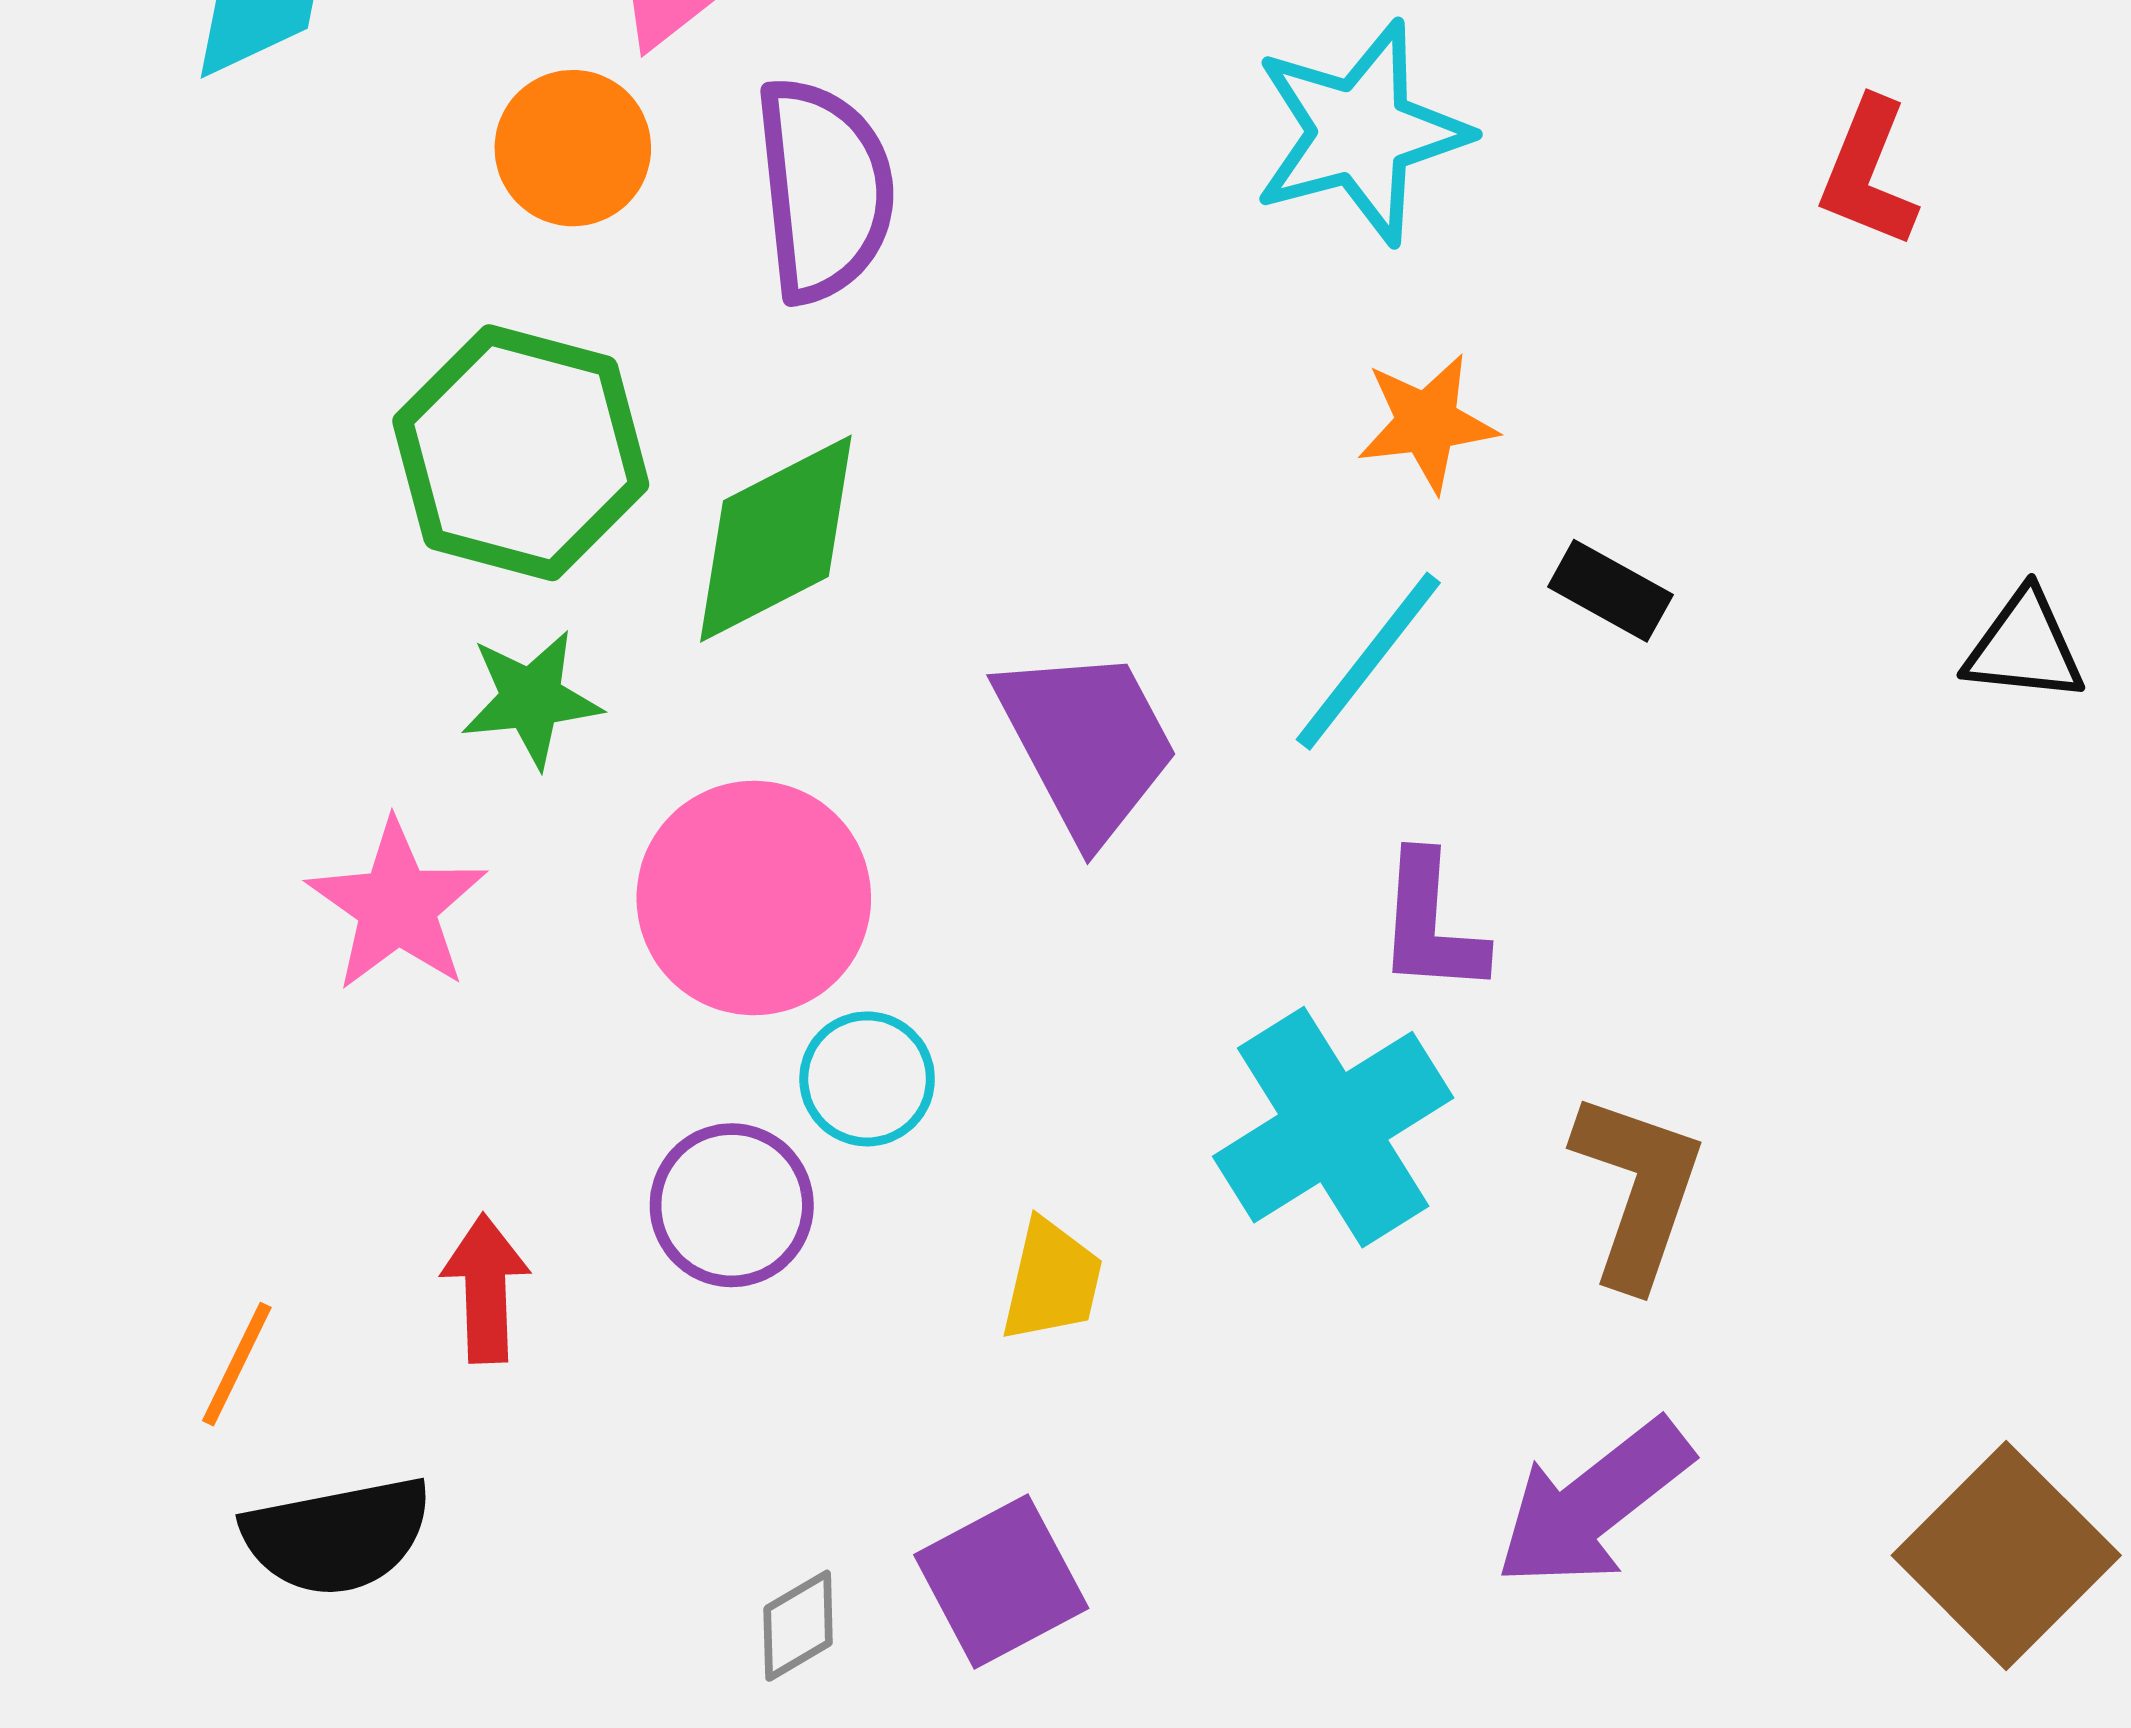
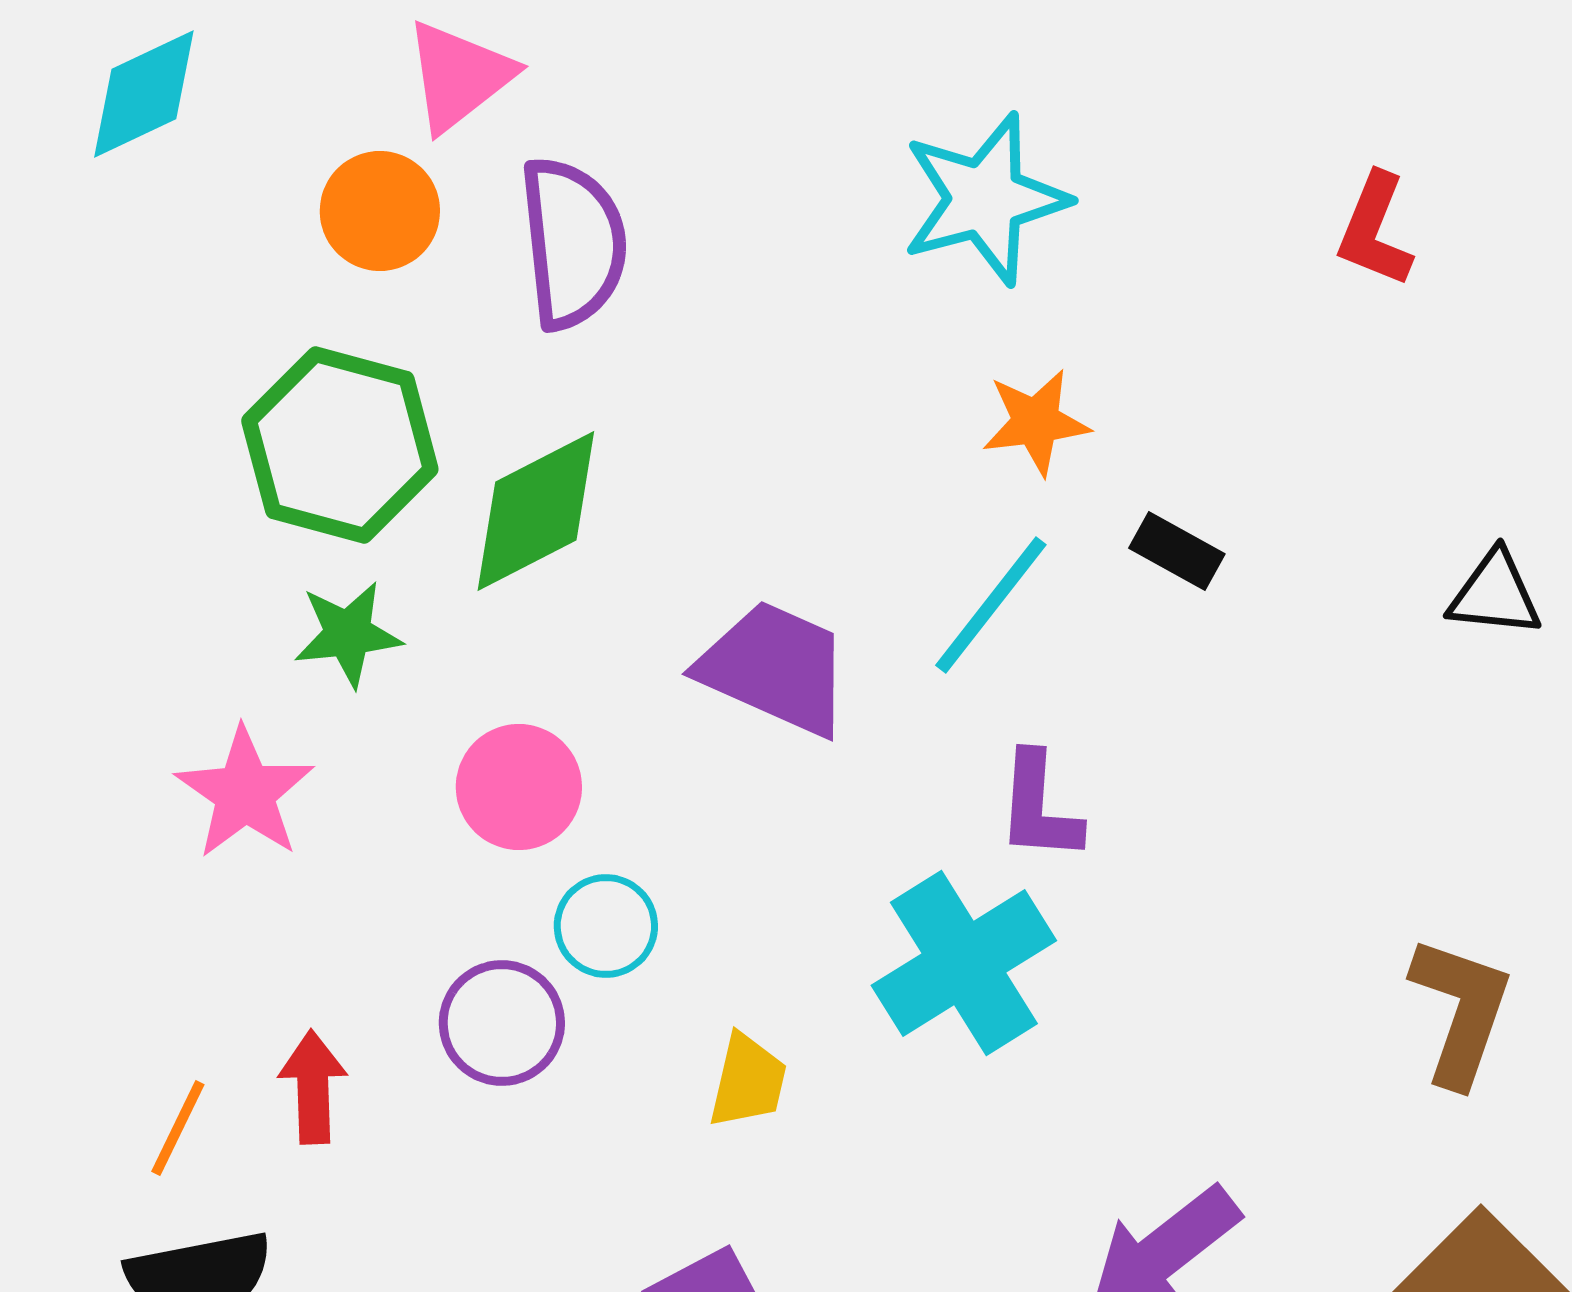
purple trapezoid: (1087, 743) -> (775, 668), turned -38
pink circle: (754, 898) -> (519, 787), size x0.7
brown L-shape: (1638, 1190) -> (1461, 1011), moved
orange line: (237, 1364) -> (178, 1128), moved

